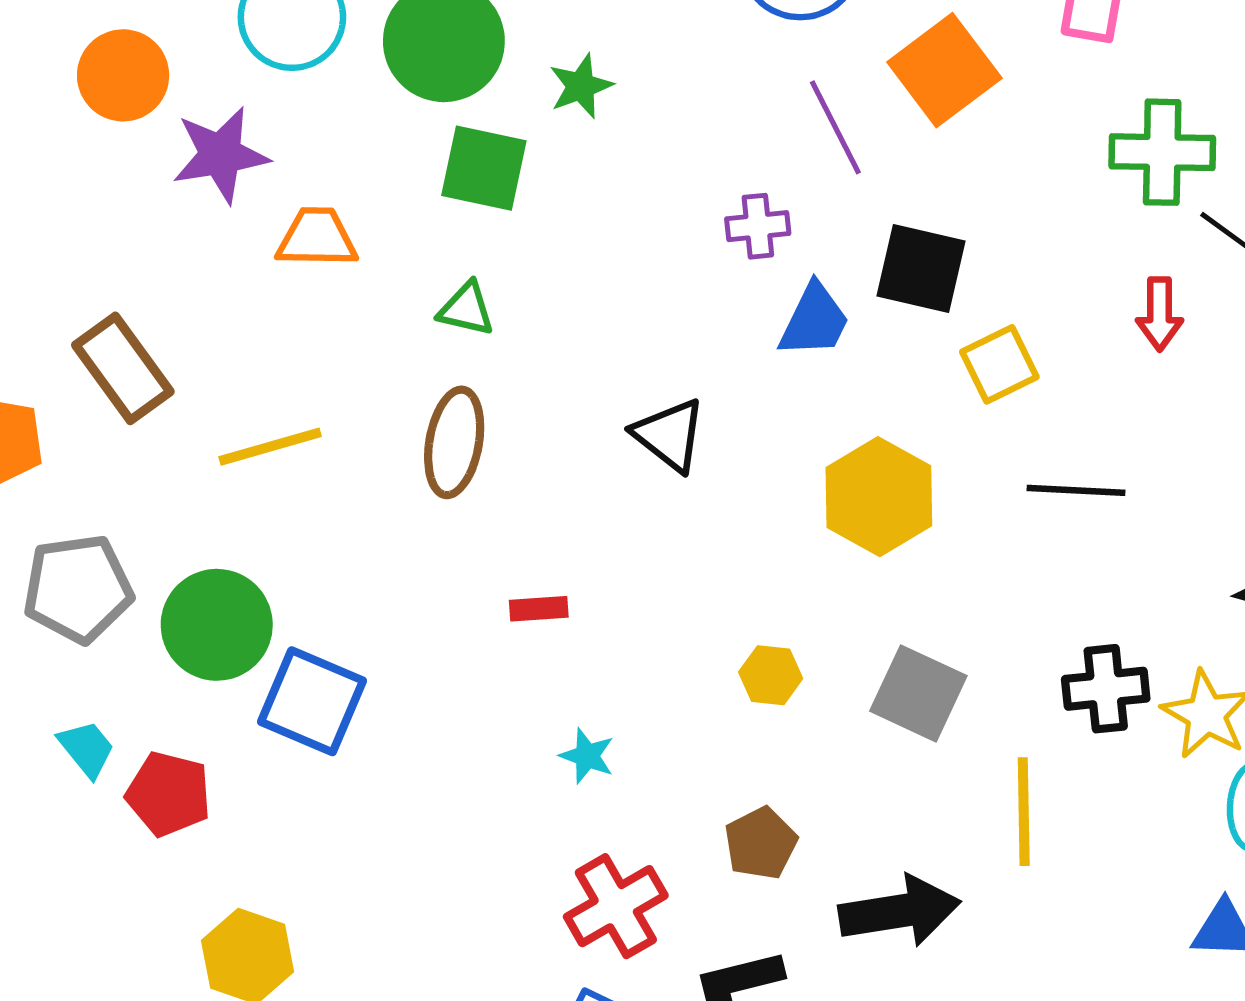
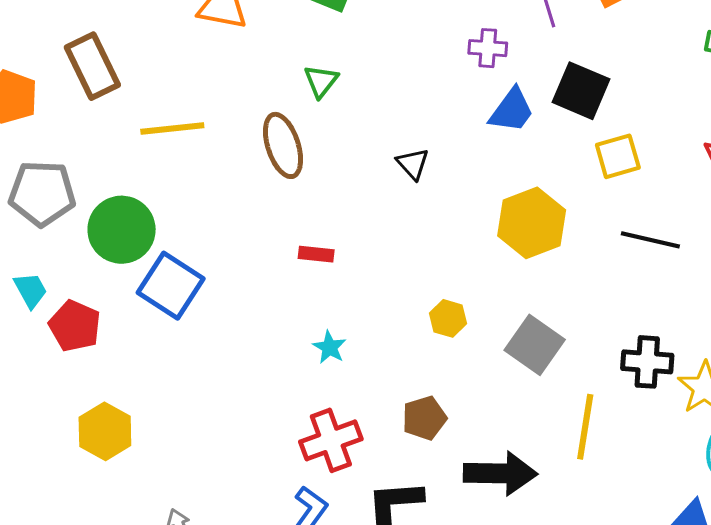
green triangle: (466, 309) -> (321, 81), moved, turned 45
black triangle: (669, 435) -> (413, 164), size x0.7
brown ellipse: (454, 442) -> (283, 145), turned -38

